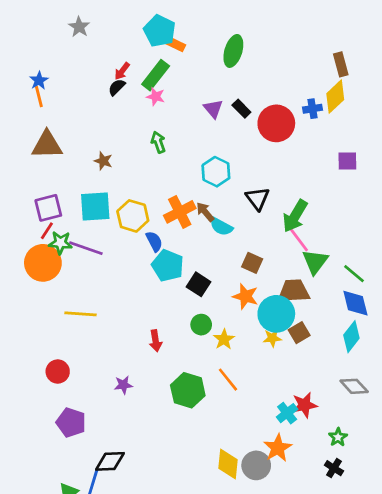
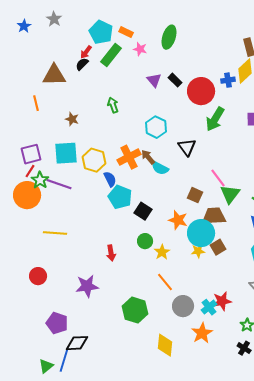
cyan pentagon: (160, 31) -> (101, 32), moved
blue star: (39, 80) -> (24, 26), moved
orange line: (39, 97) -> (36, 103), moved
pink star: (156, 97) -> (140, 49), moved
brown triangle: (47, 145) -> (54, 75), moved
green arrow: (295, 216) -> (215, 119), moved
green star: (60, 243) -> (40, 180), turned 30
brown square: (252, 263) -> (195, 195), moved
purple star: (123, 385) -> (87, 286), size x1.6
green hexagon: (188, 390) -> (135, 310), moved
purple pentagon: (71, 422) -> (57, 323), moved
gray circle: (256, 465) -> (183, 306), moved

